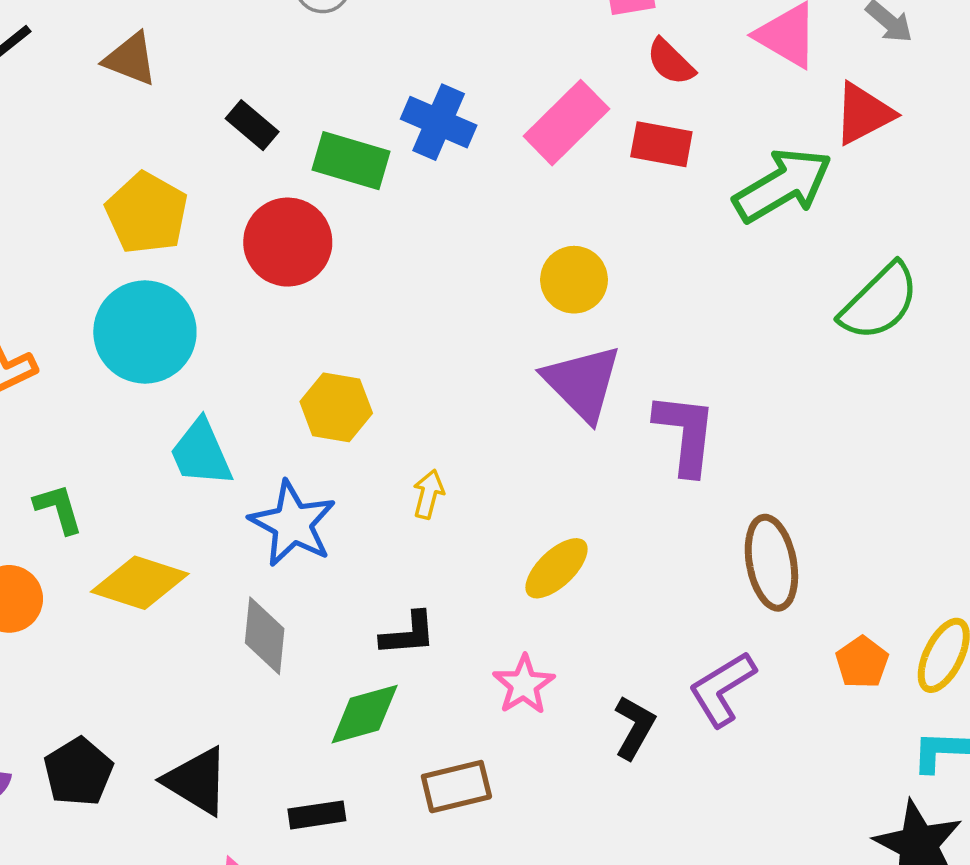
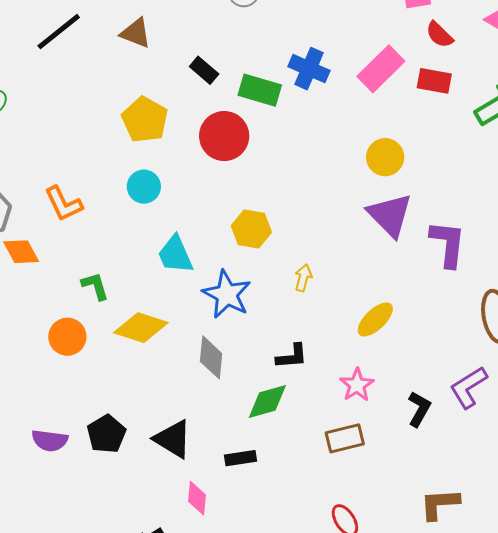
cyan circle: (145, 332) -> (144, 187), size x0.6
brown rectangle: (456, 787) -> (345, 438), moved

